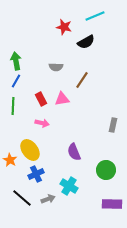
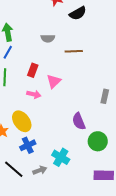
brown line: (82, 80) -> (74, 51), turned 54
red rectangle: (41, 99) -> (33, 70), turned 48
pink triangle: (62, 99) -> (54, 81), moved, turned -35
purple semicircle: (74, 152) -> (79, 121), moved

